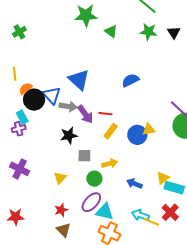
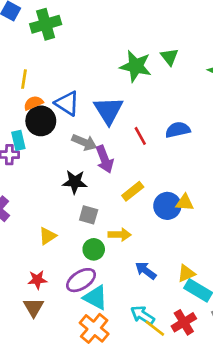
green star: (86, 15) -> (136, 66), moved
green cross: (19, 32) -> (46, 24), size x1.5
blue triangle: (52, 95) -> (67, 103), moved, turned -30
red line: (105, 114) -> (140, 136), moved, turned 40

